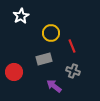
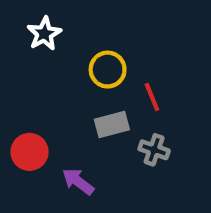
gray rectangle: (44, 59) -> (112, 124), moved
purple arrow: (54, 86) -> (78, 181), moved

